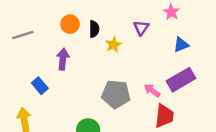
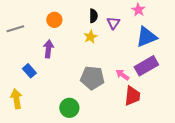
black semicircle: (94, 29) -> (93, 16), moved
blue triangle: (181, 45) -> (146, 37), size x1.6

